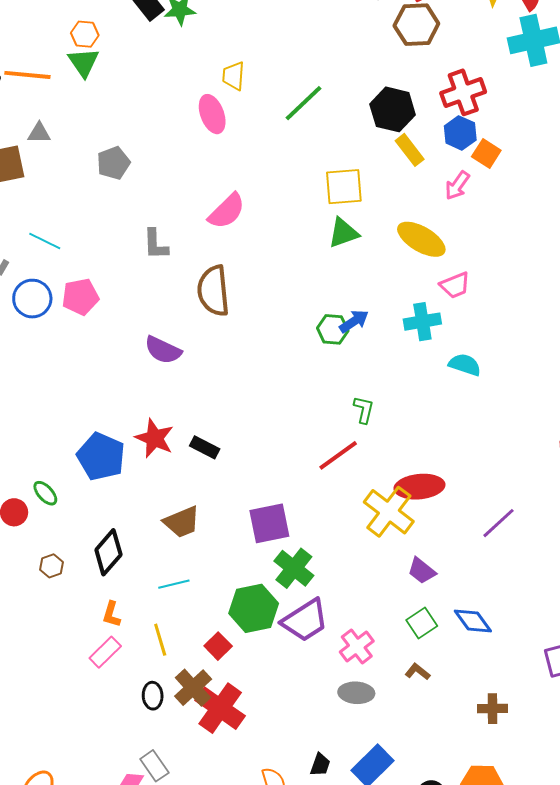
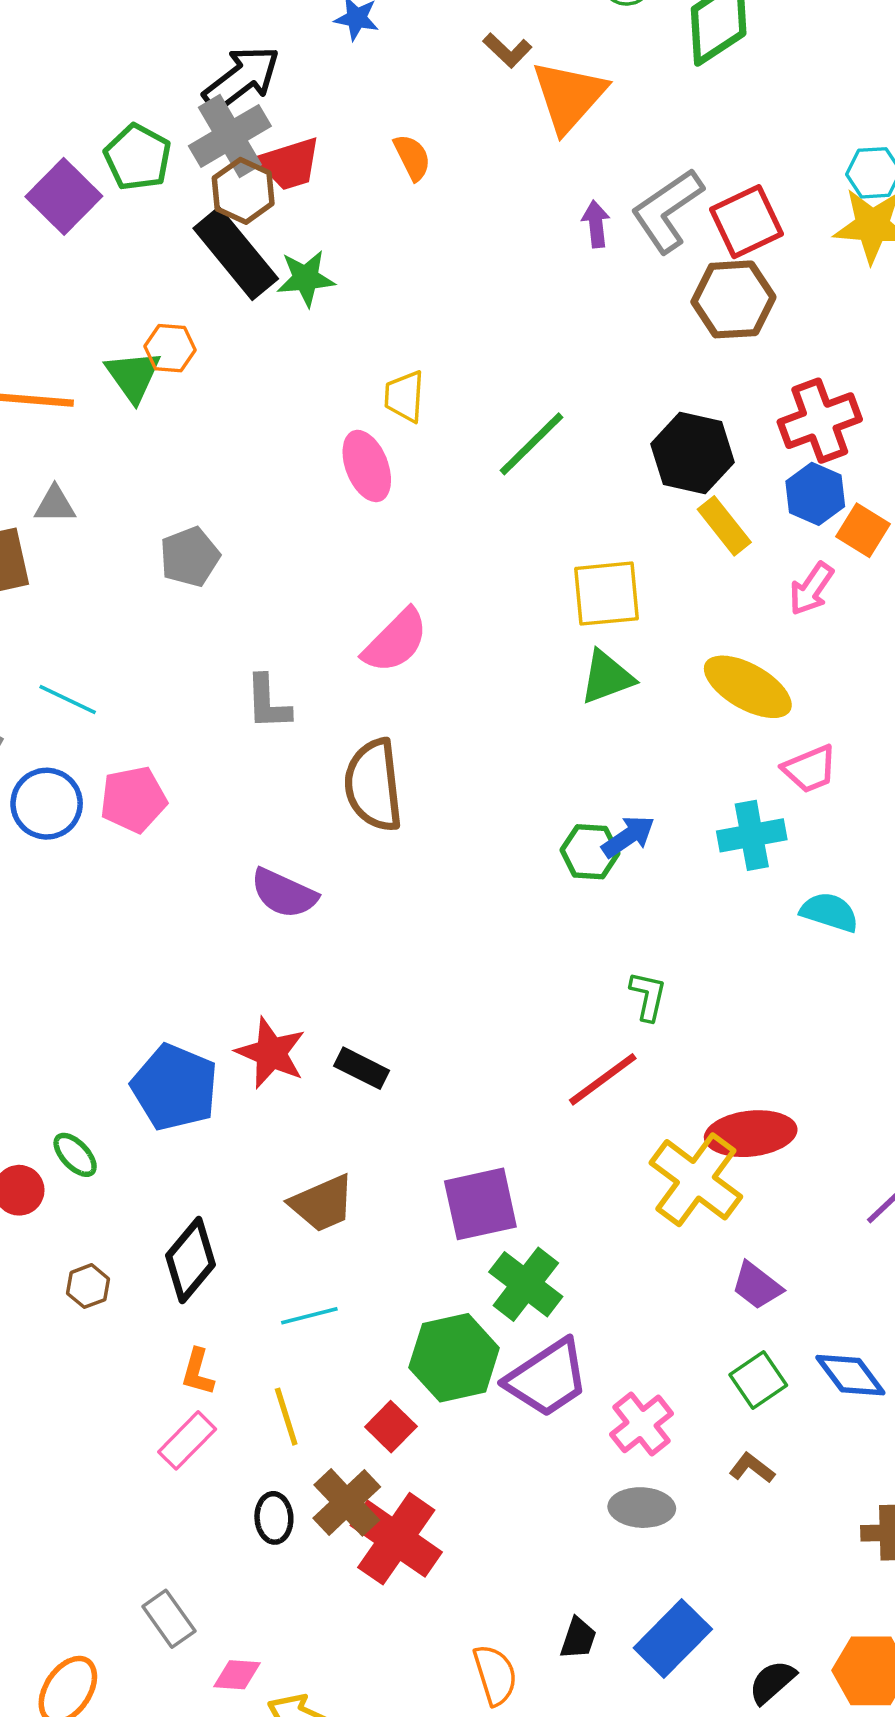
orange hexagon: (85, 34) -> (170, 348), moved
gray rectangle: (154, 766) -> (169, 1619), moved

